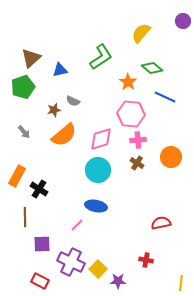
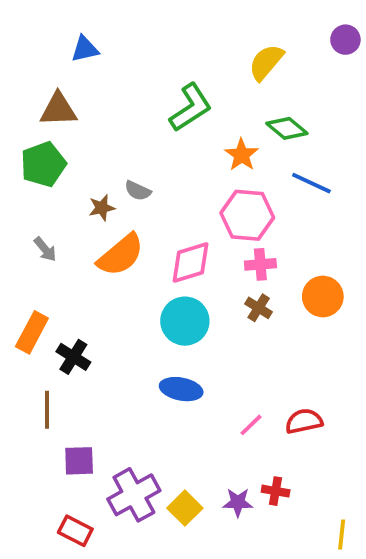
brown triangle: (31, 58) -> (58, 109), turned 40
blue triangle: (60, 70) -> (85, 49), moved
pink line: (77, 225) -> (251, 425), moved
purple cross: (71, 262) -> (134, 495), turned 36
purple star: (118, 281) -> (238, 502), moved

